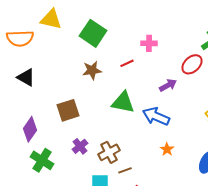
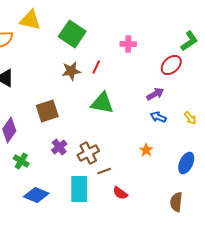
red line: (127, 63) -> (96, 67), moved, turned -40
purple arrow: (168, 85) -> (155, 94), moved
blue arrow: (156, 116) -> (158, 117), moved, size x0.6
green cross: (42, 160) -> (21, 161), size x0.7

